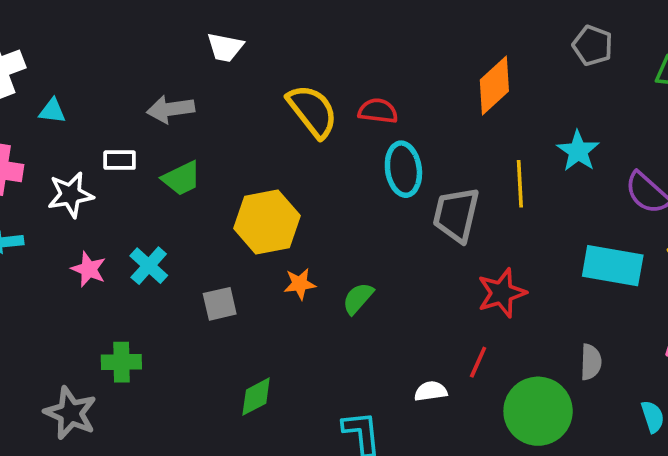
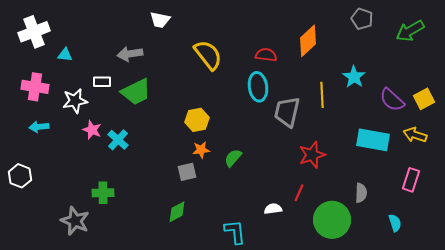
red semicircle: (378, 111) -> (266, 55), moved
green trapezoid: (181, 178) -> (136, 92), size x1.4
yellow hexagon: (267, 222) -> (197, 120), moved, size x0.7
pink star: (89, 269) -> (92, 130), moved
gray square: (220, 304) -> (187, 172), moved

